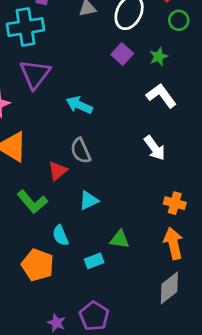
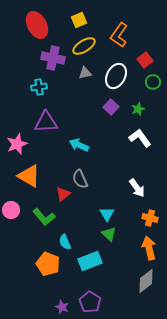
cyan cross: (26, 27) -> (39, 87), size x0.6
purple triangle: (35, 74) -> (46, 122), turned 50
white arrow: (155, 148) -> (137, 188), moved
cyan triangle: (89, 200) -> (107, 214), moved, turned -35
green triangle: (120, 239) -> (109, 234), moved, turned 35
cyan rectangle: (94, 261) -> (90, 261), size x1.6

